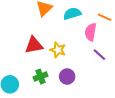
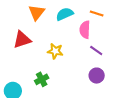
red triangle: (34, 45) -> (22, 40), moved
purple circle: (67, 77) -> (97, 76), moved

